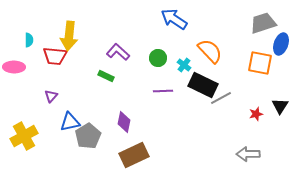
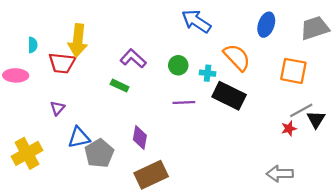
gray trapezoid: (263, 23) -> (315, 28), moved
blue ellipse: (281, 44) -> (266, 25), moved
cyan cross: (184, 65) -> (208, 73), turned -32
gray line: (221, 98) -> (301, 110), moved

